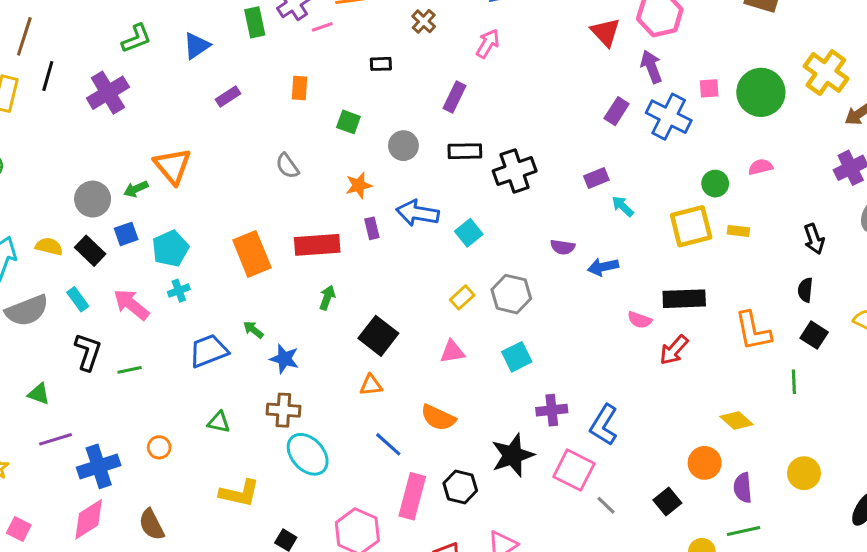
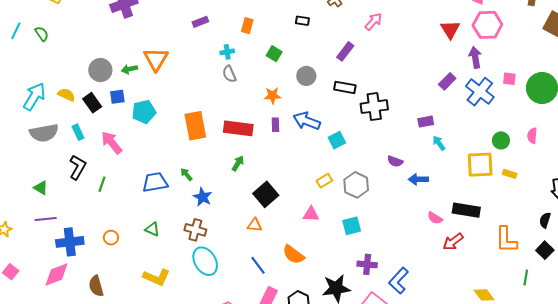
pink semicircle: (761, 167) -> (532, 136), turned -84
cyan cross: (179, 291) -> (227, 52), moved
green line: (130, 370) -> (102, 184), turned -70

